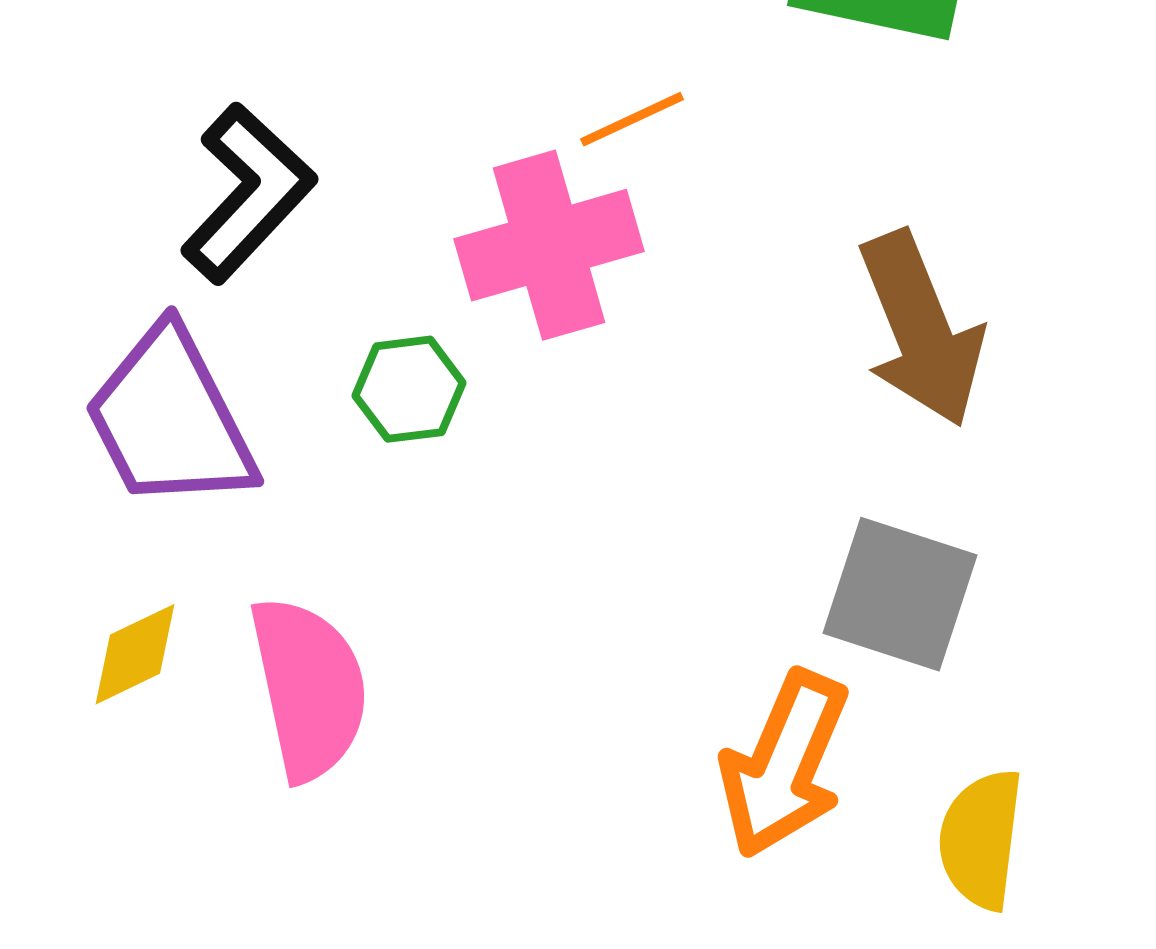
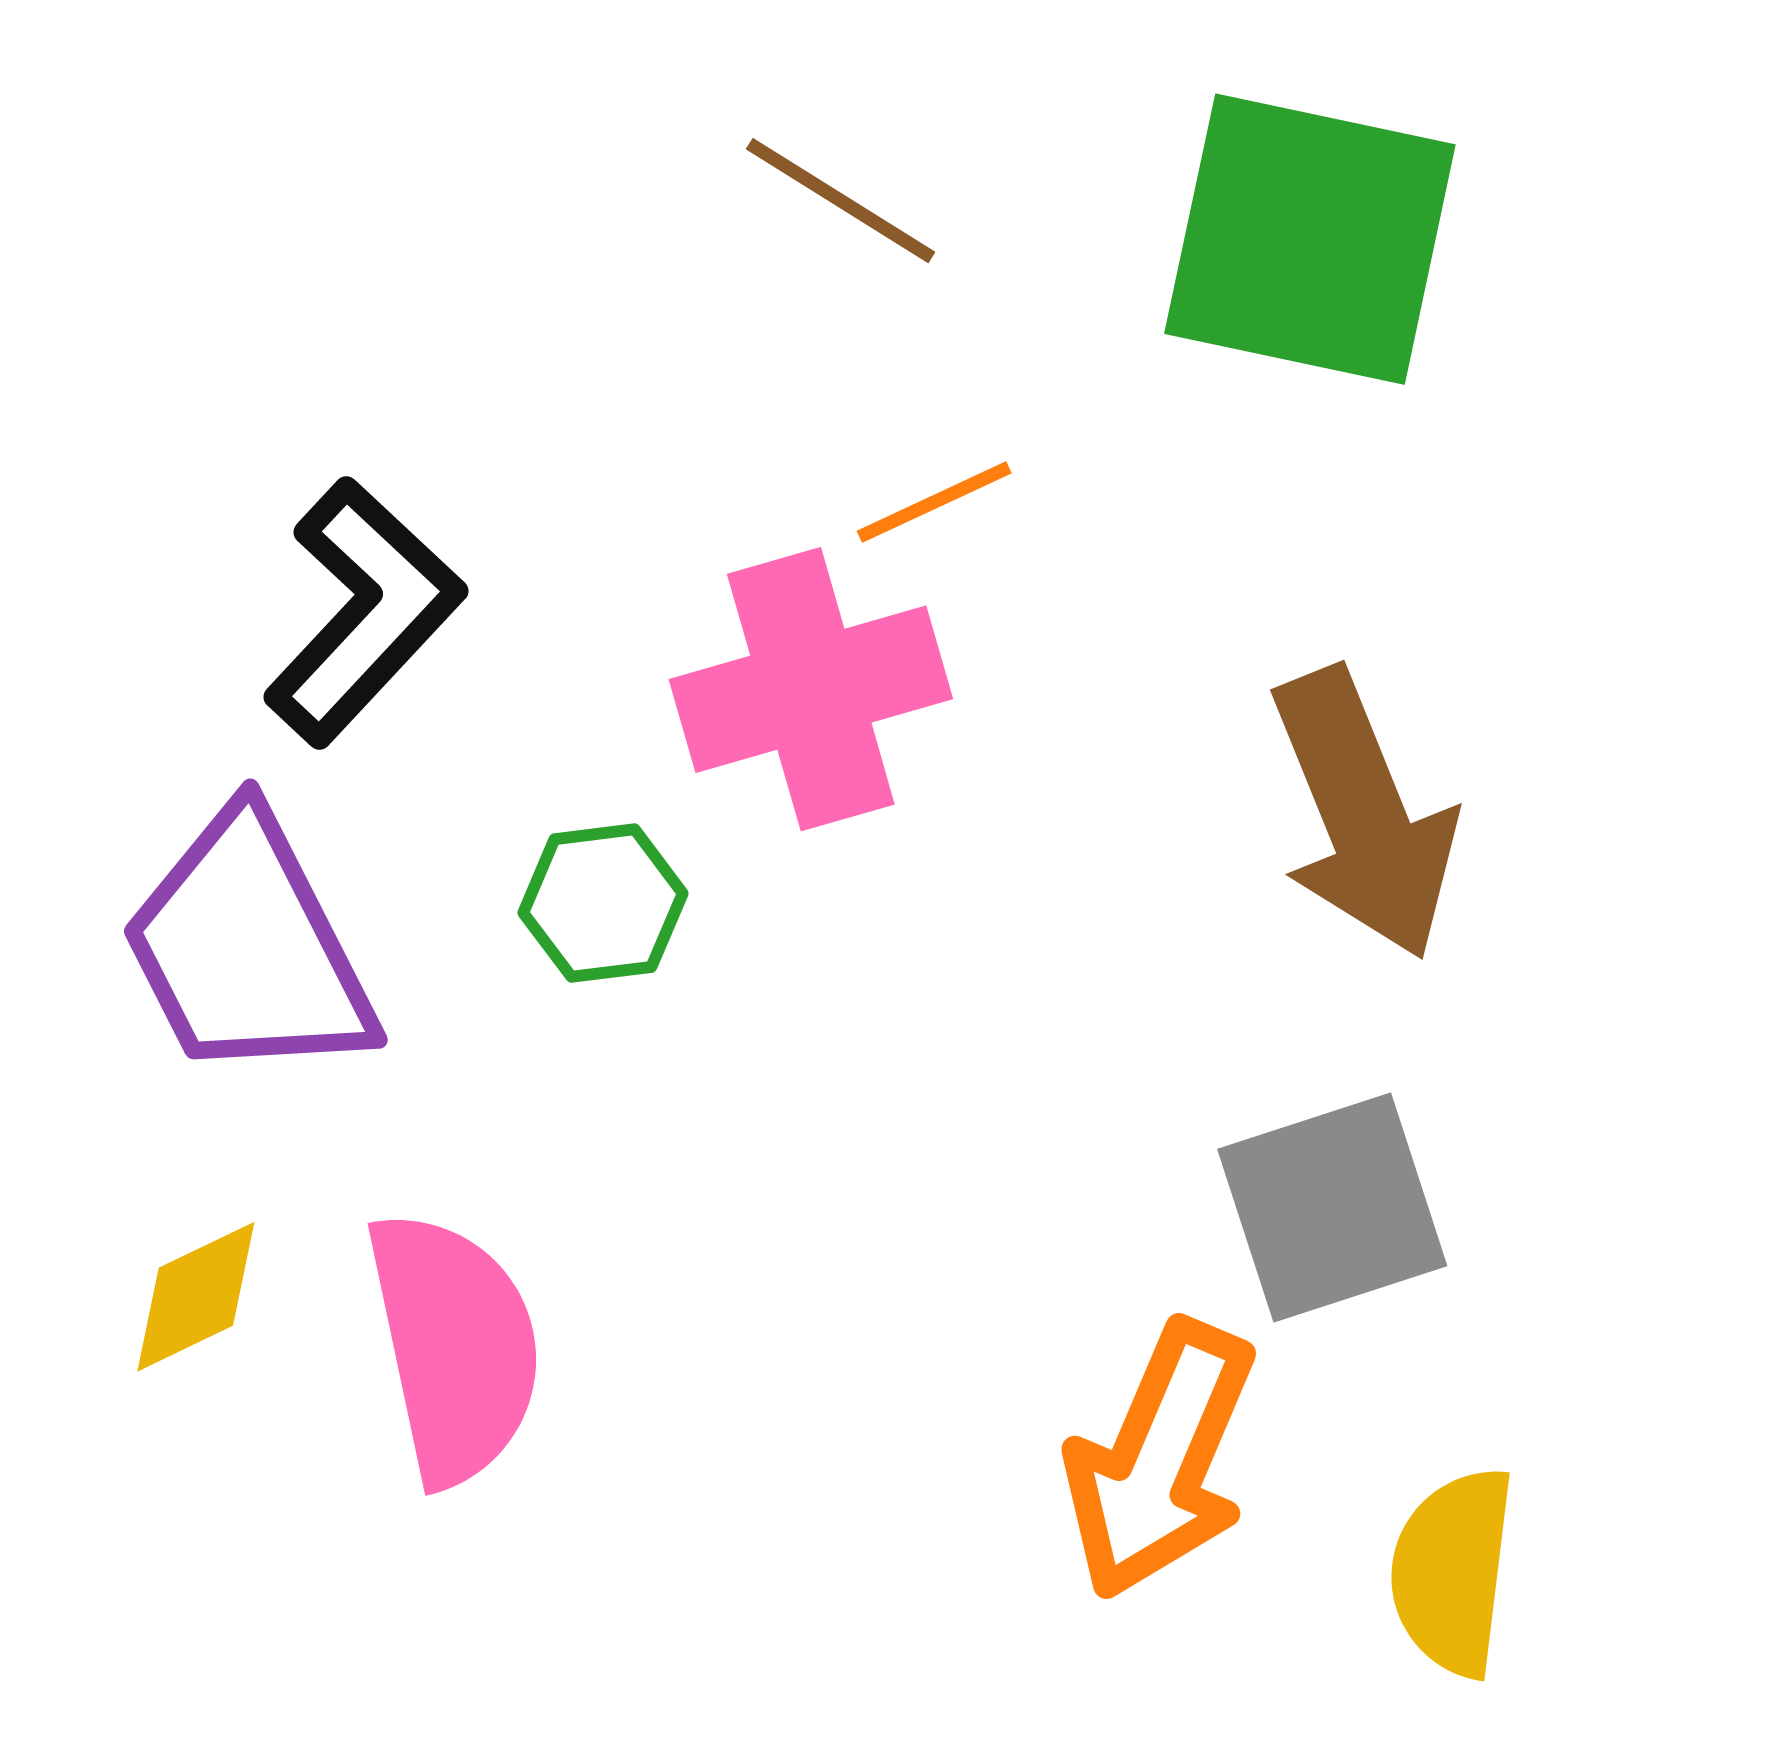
gray square: (900, 594) -> (1332, 1208), turned -36

